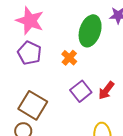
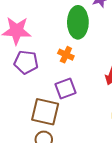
purple square: (81, 91) -> (65, 88), moved, turned 35

